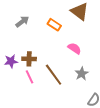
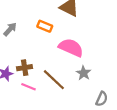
pink semicircle: (74, 48) -> (71, 48), size x1.6
pink line: (29, 77) -> (29, 87), turned -32

